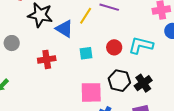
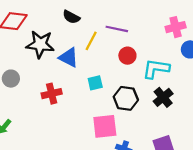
red circle: (114, 47) -> (127, 56), moved
black hexagon: (119, 81) -> (126, 98), moved
black cross: (143, 83) -> (163, 97), moved

